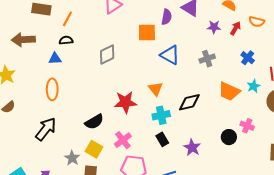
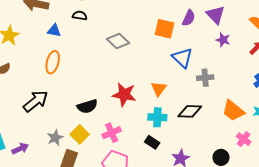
purple star: (214, 27) -> (223, 40), moved
gray diamond: (107, 55) -> (118, 41), turned 55
blue triangle: (55, 58) -> (54, 31), moved
gray cross: (207, 59) -> (205, 78), moved
pink cross: (247, 126) -> (244, 139), moved
black rectangle: (162, 139) -> (152, 142), turned -40

